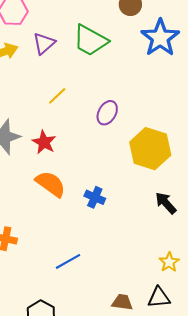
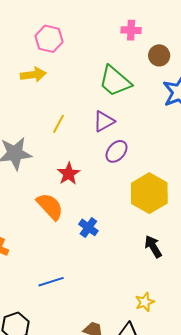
purple triangle: (44, 43) -> (104, 121), moved
yellow line: (57, 96) -> (58, 124), moved, turned -30
red star: (44, 142) -> (69, 174), moved

